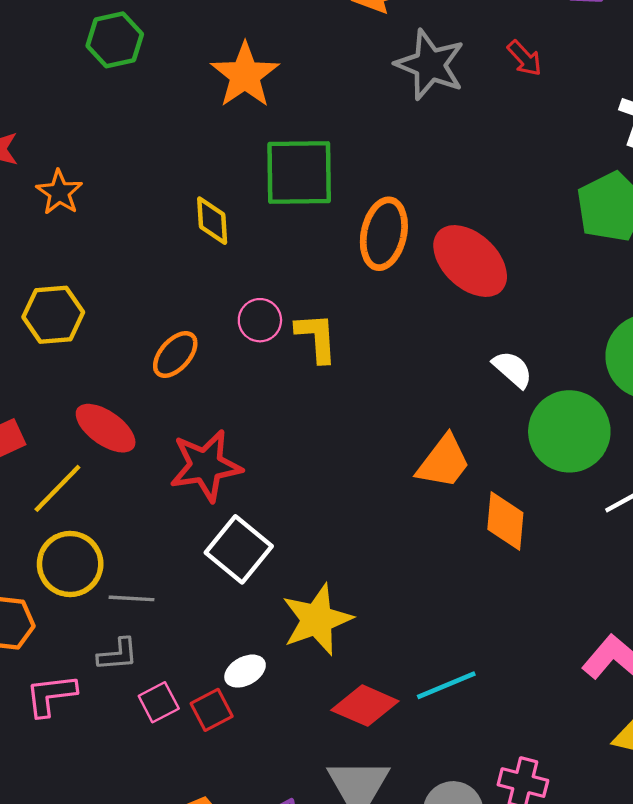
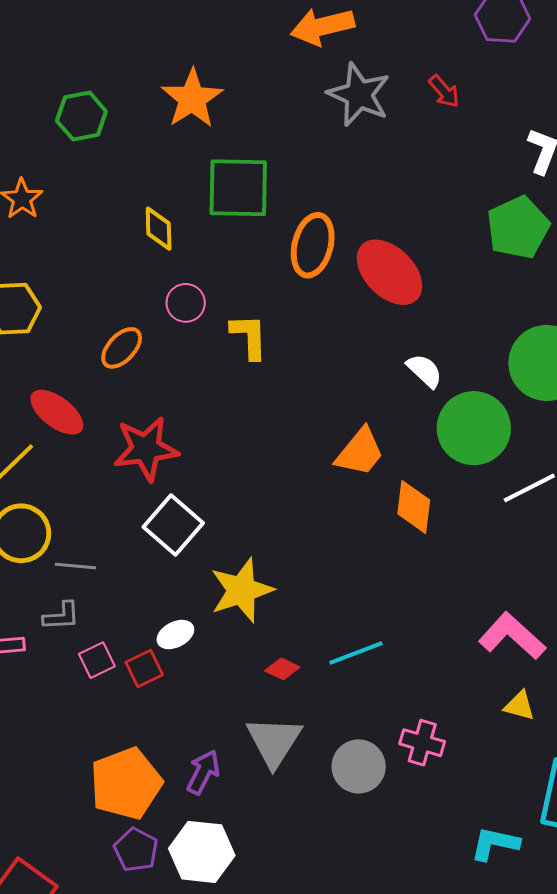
green hexagon: (115, 40) -> (81, 116), moved
pink circle: (260, 320) -> (186, 303), moved
red diamond: (365, 706) -> (282, 669), size x0.6

